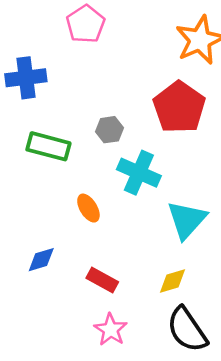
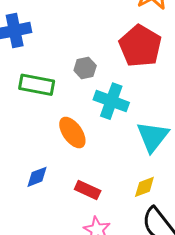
orange ellipse: (88, 208) -> (72, 133), size x1.4

